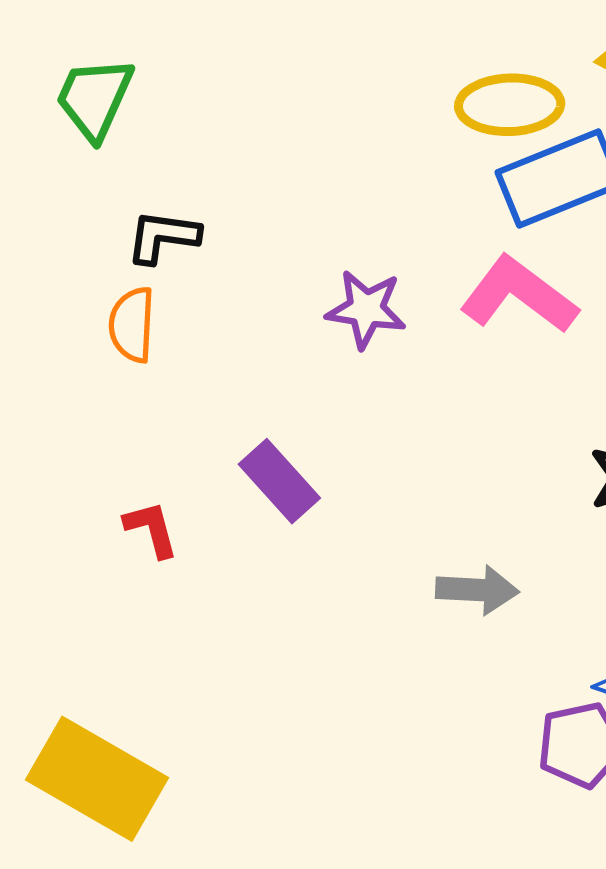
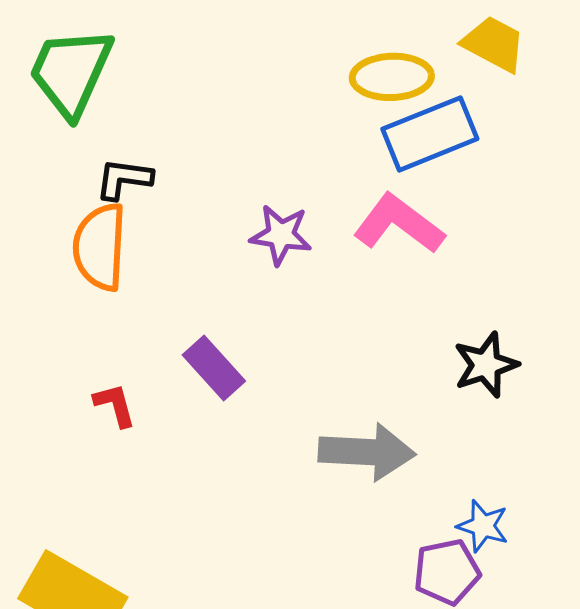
green trapezoid: (94, 98) -> (71, 72), size x1.4
orange semicircle: (132, 325) -> (100, 247), size x1.5
gray arrow: (477, 590) -> (367, 452), size x1.5

